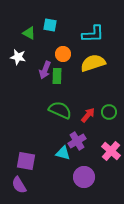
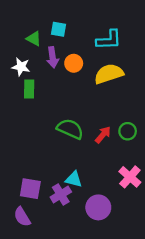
purple arrow: (45, 70) -> (53, 57), moved, turned -30
green rectangle: (57, 76) -> (29, 89), moved
purple cross: (77, 141) -> (61, 194), moved

